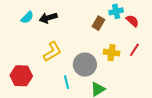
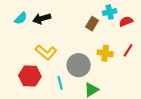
red semicircle: (132, 21) -> (126, 21), turned -64
yellow L-shape: (52, 52) -> (46, 52), turned 70
red hexagon: (21, 76) -> (30, 76), moved

